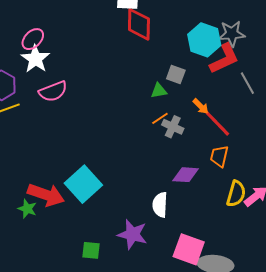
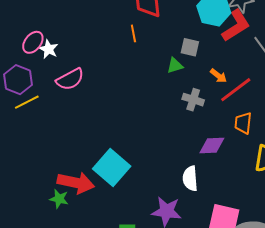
pink ellipse: (33, 39) -> (33, 42), moved
white star: (35, 59) -> (49, 49), size x0.7
orange line: (160, 118) -> (133, 33), moved, turned -60
red line: (216, 122) -> (236, 90), turned -76

